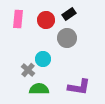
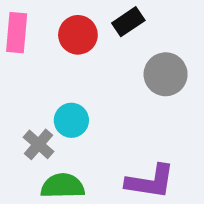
gray circle: (67, 38) -> (166, 74), moved

